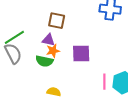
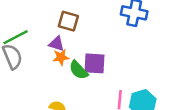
green semicircle: (44, 61) -> (79, 70), moved, turned 30

